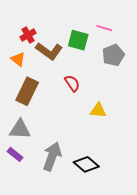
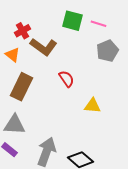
green square: (78, 40) -> (72, 21), moved

